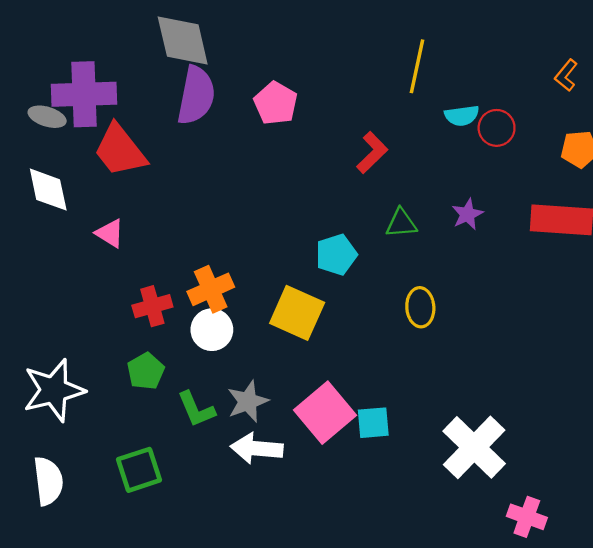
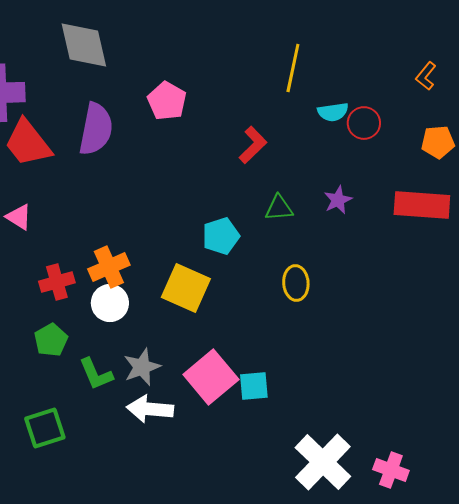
purple semicircle: (196, 95) -> (96, 129), moved
white cross: (474, 447) -> (323, 462), moved

